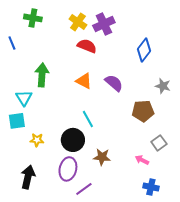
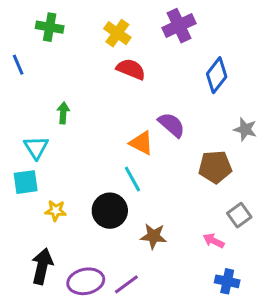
purple cross: (104, 24) -> (179, 26), moved
green arrow: (42, 75) -> (63, 113), size x0.6
orange triangle: (84, 81) -> (141, 143), moved
purple ellipse: (68, 169) -> (86, 281), moved, turned 65

